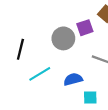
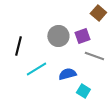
purple square: (85, 28) -> (82, 36), moved
cyan square: (90, 98) -> (83, 91), turned 32

